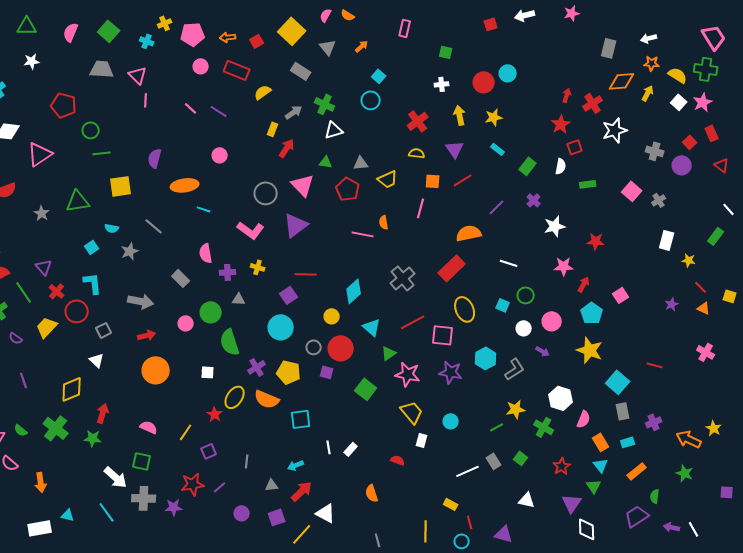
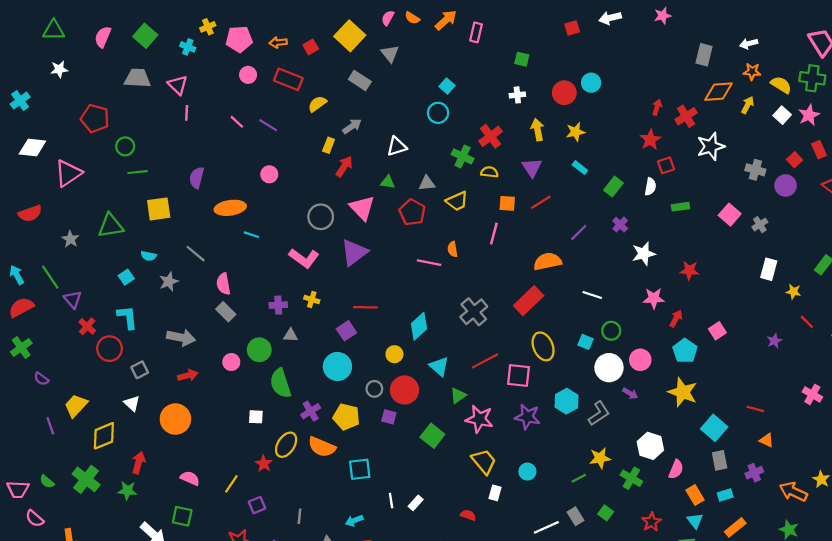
orange arrow: (362, 46) -> (446, 20), moved, size x1.5
green cross: (325, 104) -> (463, 156), moved
pink semicircle: (206, 253) -> (223, 284), moved
green line: (24, 292) -> (50, 277), moved
orange triangle: (704, 308) -> (767, 440), moved
yellow trapezoid: (47, 327) -> (76, 406), moved
white circle: (524, 328) -> (609, 368), size x1.6
orange circle: (156, 370) -> (175, 419), moved

